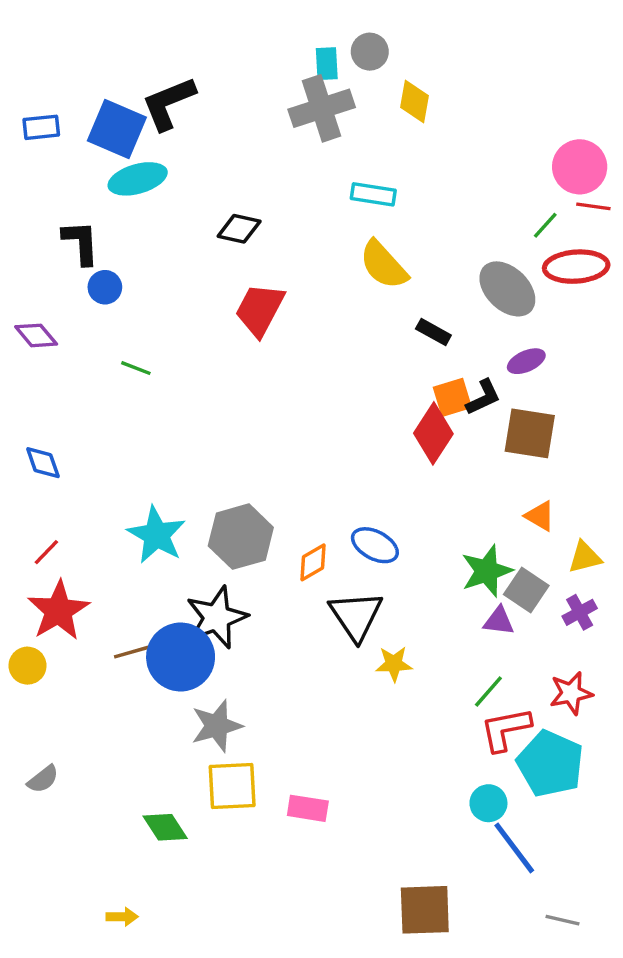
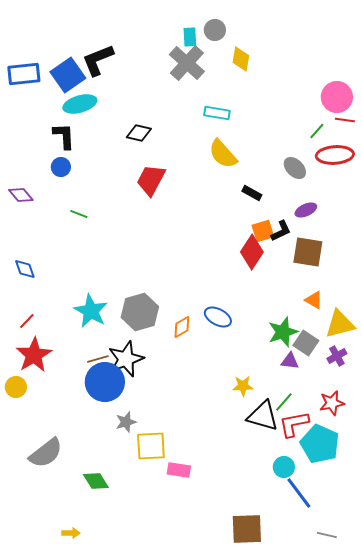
gray cross: (322, 108) -> (187, 63), turned -30
blue rectangle: (41, 127) -> (24, 74), size x1.5
blue square: (117, 129) -> (68, 75), turned 32
black L-shape: (81, 243) -> (64, 136), moved
gray ellipse: (507, 289) -> (295, 168), size x0.7
yellow triangle: (585, 557) -> (340, 324), size x1.5
black triangle: (356, 616) -> (263, 416), moved, turned -40
brown line: (132, 652) -> (98, 359), moved
yellow star: (394, 664) -> (243, 386), moved
gray star: (217, 726) -> (126, 422), size x0.7
gray semicircle: (43, 779) -> (46, 453), moved, size x1.8
yellow square: (232, 786) -> (151, 446), moved

